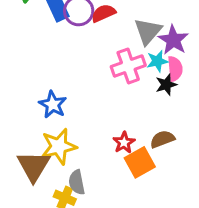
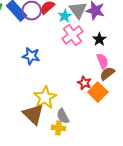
cyan star: (157, 61) -> (65, 16), moved
pink semicircle: (175, 69) -> (102, 61), moved
blue star: (53, 104) -> (31, 56), moved

